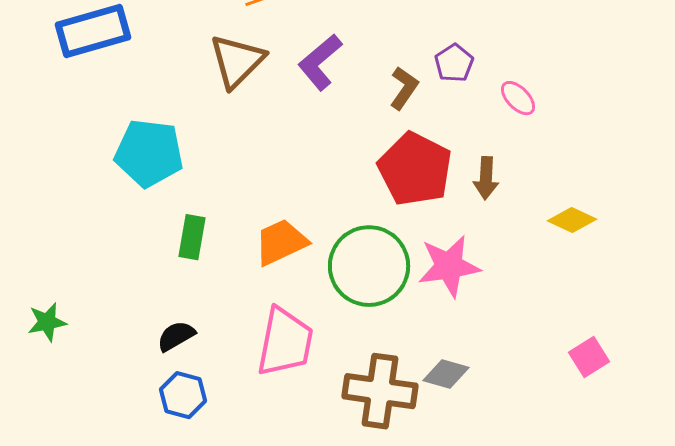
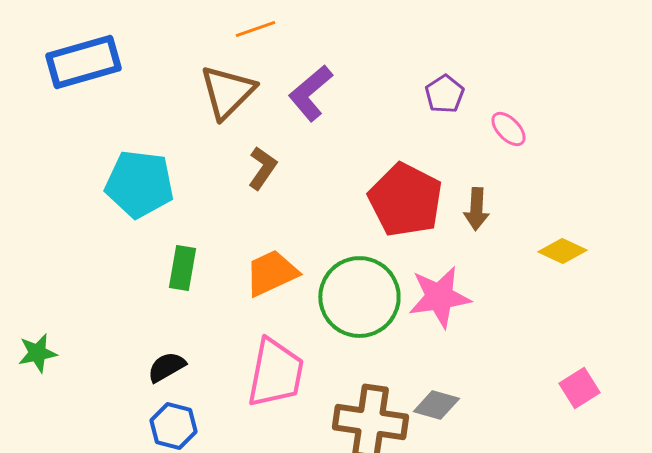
brown L-shape: (404, 88) -> (262, 168), moved

